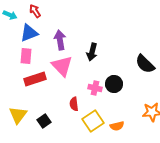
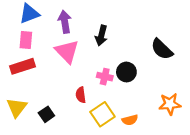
red rectangle: (35, 79) -> (22, 66), moved

